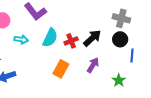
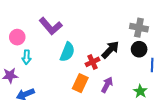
cyan arrow: (21, 39) -> (27, 57), moved, turned 88
red cross: (71, 41) -> (92, 62), moved
purple arrow: (93, 65) -> (107, 85), moved

